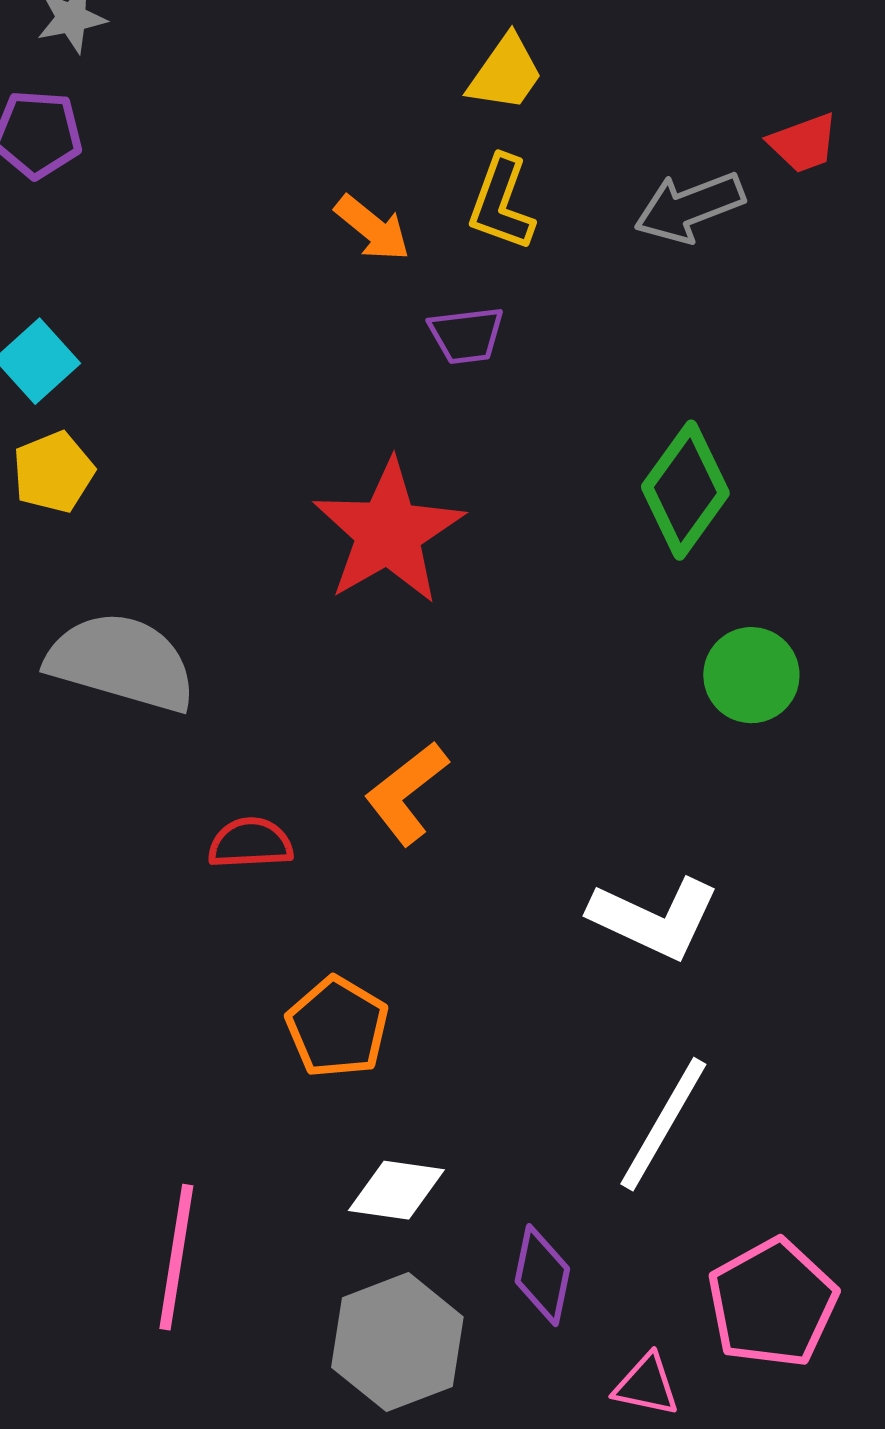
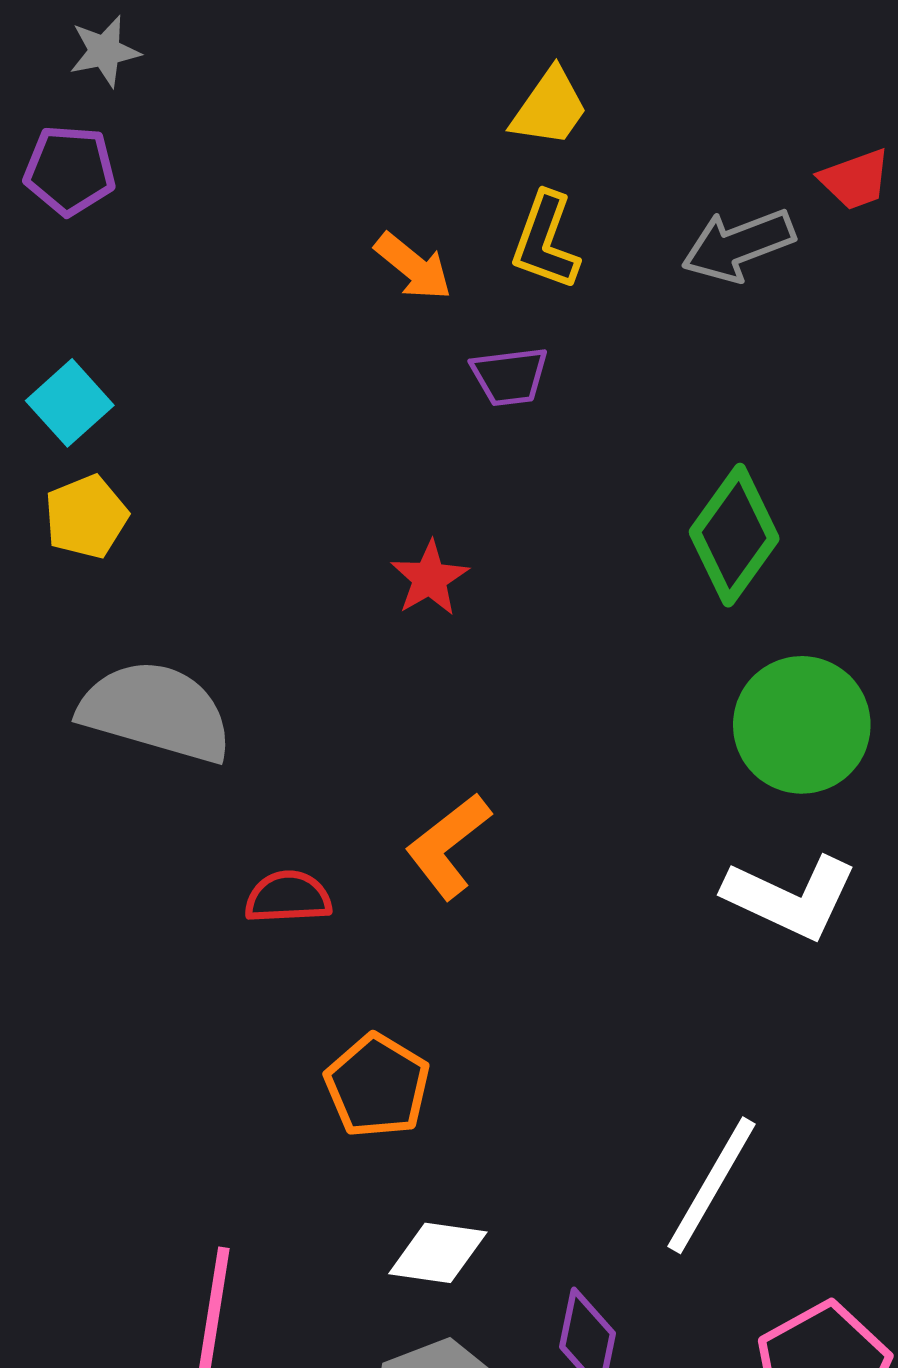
red star: (388, 532) -> (430, 578), size x0.5
green circle: (751, 675) -> (802, 725), size x1.4
white L-shape: (654, 918) -> (791, 897), moved

